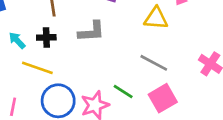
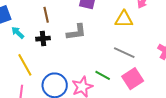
cyan arrow: (17, 40) -> (18, 33), moved
yellow line: (37, 68) -> (25, 65), moved, turned 45

